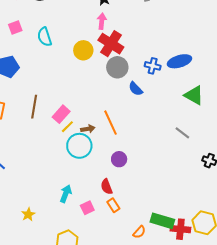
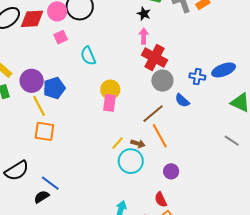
pink square: (15, 28) -> (61, 37), moved
yellow circle: (83, 50) -> (110, 90), moved
brown line: (34, 107) -> (153, 114), moved, turned 45
pink rectangle: (61, 114) -> (110, 103), moved, turned -30
brown arrow: (88, 129) -> (138, 144), turned 32

